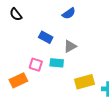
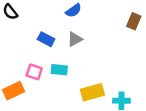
gray triangle: (70, 46) -> (75, 39), moved

